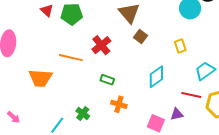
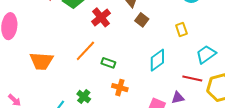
red cross: (101, 45) -> (101, 17), moved
orange line: (71, 58) -> (85, 51), moved, turned -60

